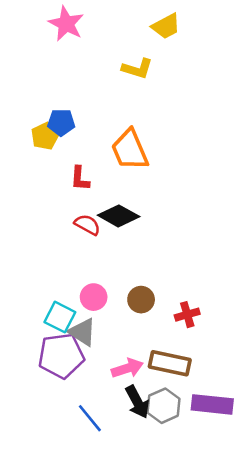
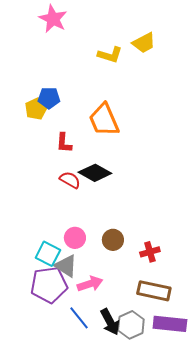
yellow trapezoid: (166, 26) -> (144, 43), moved
brown rectangle: (170, 363) -> (154, 291), moved
pink arrow: (127, 368) -> (90, 284), moved
blue line: (90, 418) -> (79, 318), moved

